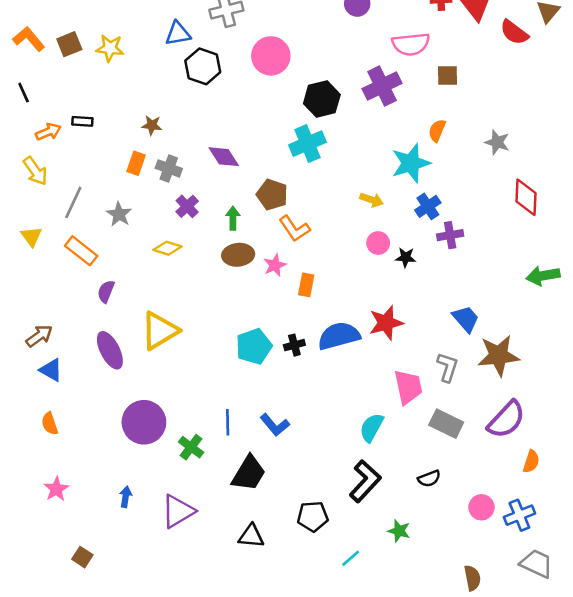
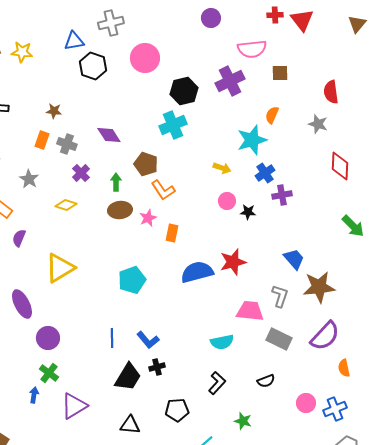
red semicircle: (514, 32) -> (331, 92), moved, turned 45
green arrow: (543, 276) -> (353, 226), turned -125
black cross: (294, 345) -> (157, 367), moved
purple ellipse: (110, 350) -> (22, 304), moved
pink trapezoid: (408, 387) -> (250, 311), turned -72
purple circle: (144, 422) -> (48, 338), size x0.7
cyan semicircle: (372, 427) -> (222, 342), turned -130
green cross: (191, 447) -> (49, 373), moved
orange semicircle: (531, 462) -> (344, 368), turned 150
black L-shape: (365, 481) -> (217, 383), size x0.7

